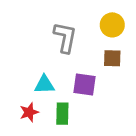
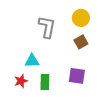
brown square: (112, 58) -> (81, 42), turned -32
purple square: (85, 85) -> (77, 76), moved

